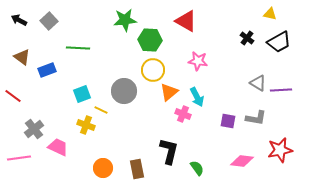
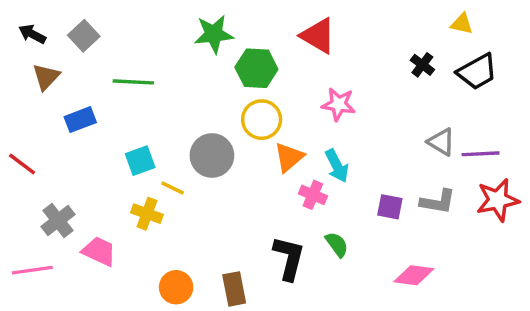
brown triangle: (22, 57) -> (46, 77), moved, turned 36
red star: (280, 150) -> (498, 200), moved
green semicircle: (197, 168) -> (337, 244), moved

